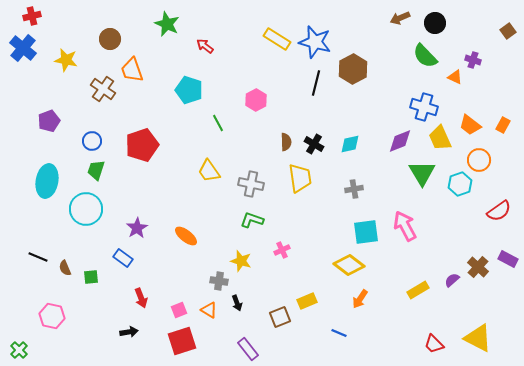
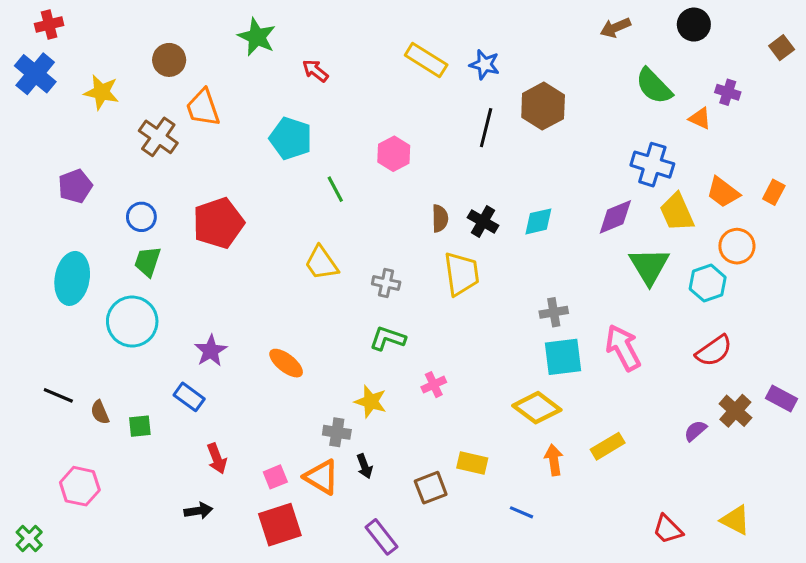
black circle: (435, 23) -> (694, 25), moved
blue star: (315, 42) -> (485, 65), size x0.6
gray cross: (251, 184) -> (386, 283), size x0.7
gray cross: (354, 189) -> (554, 312), moved
red semicircle: (499, 211) -> (714, 351), moved
yellow rectangle: (418, 290) -> (608, 446), moved
orange arrow: (360, 299) -> (554, 460), turned 138
yellow rectangle: (307, 301) -> (472, 463), turned 36
orange triangle: (209, 310) -> (321, 477), size x1.4
yellow triangle: (478, 338) -> (735, 520), size x0.7

